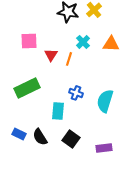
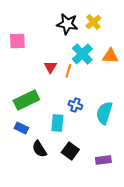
pink square: (29, 41) -> (17, 41), moved
cyan cross: (83, 42) -> (82, 54), size x1.5
blue rectangle: (19, 134) -> (21, 128), moved

